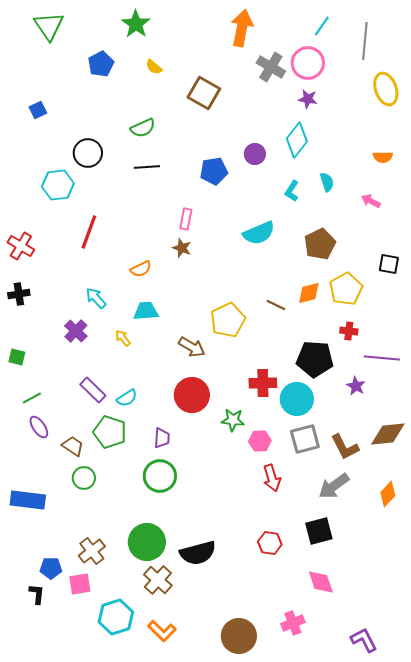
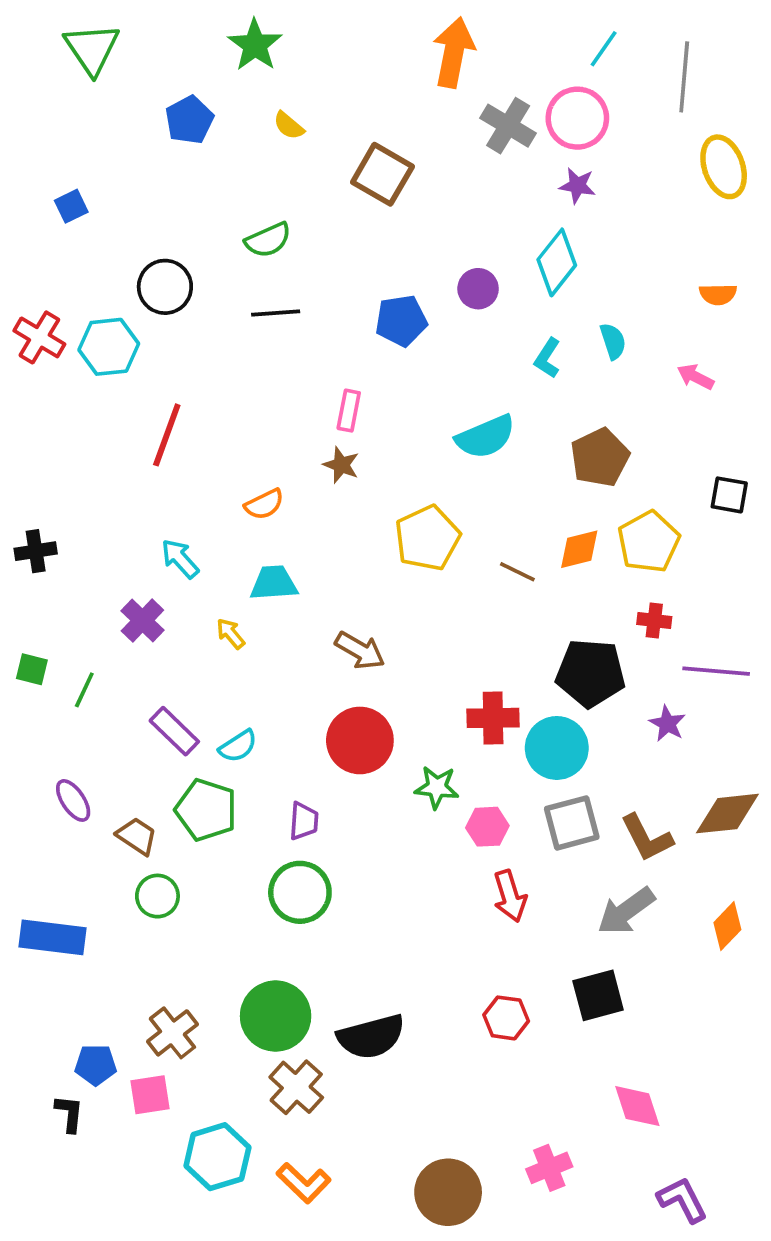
red cross: (21, 246) -> (39, 337), moved
yellow pentagon: (228, 320) -> (427, 538), moved
green line: (32, 398) -> (84, 690), moved, turned -36
pink diamond: (321, 582) -> (637, 1106), moved

